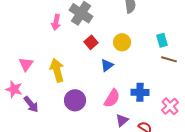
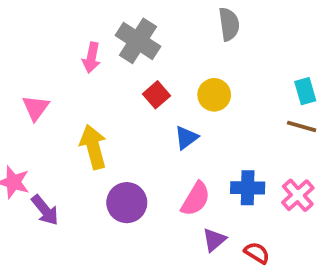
cyan rectangle: (162, 40) -> (305, 91), moved
pink triangle: (26, 64) -> (36, 108), moved
pink cross: (170, 106) -> (298, 195), moved

